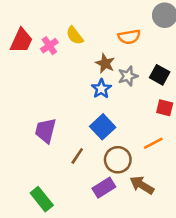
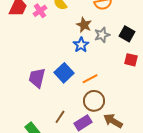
blue square: (103, 127) -> (64, 73), moved
orange line: (153, 143) -> (90, 79), moved
brown line: (77, 156) -> (60, 117), moved

